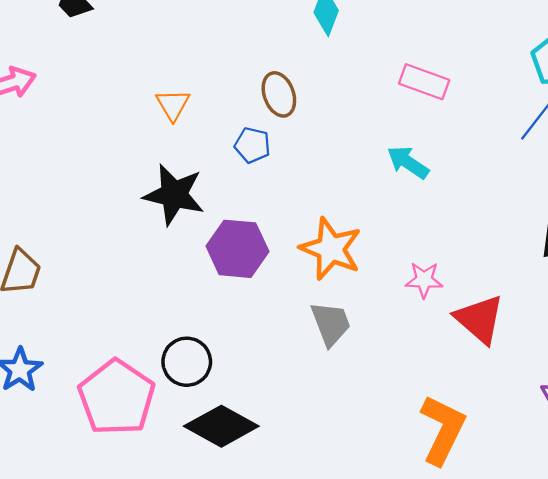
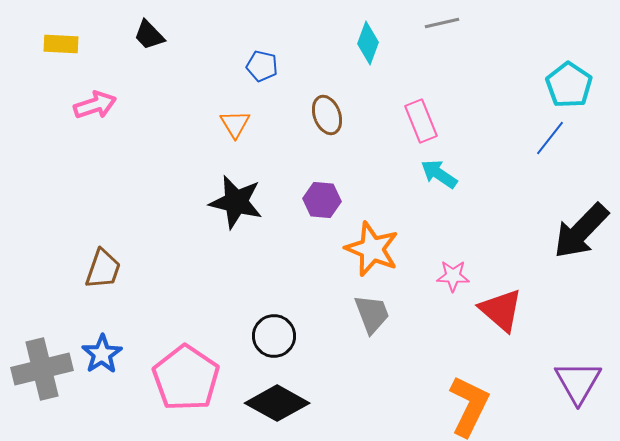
pink rectangle: (424, 82) -> (421, 121), moved, turned 48
blue pentagon: (252, 145) -> (262, 66), moved
purple hexagon: (237, 249) -> (322, 200), moved, size x0.7
black circle: (187, 362) -> (274, 336), moved

